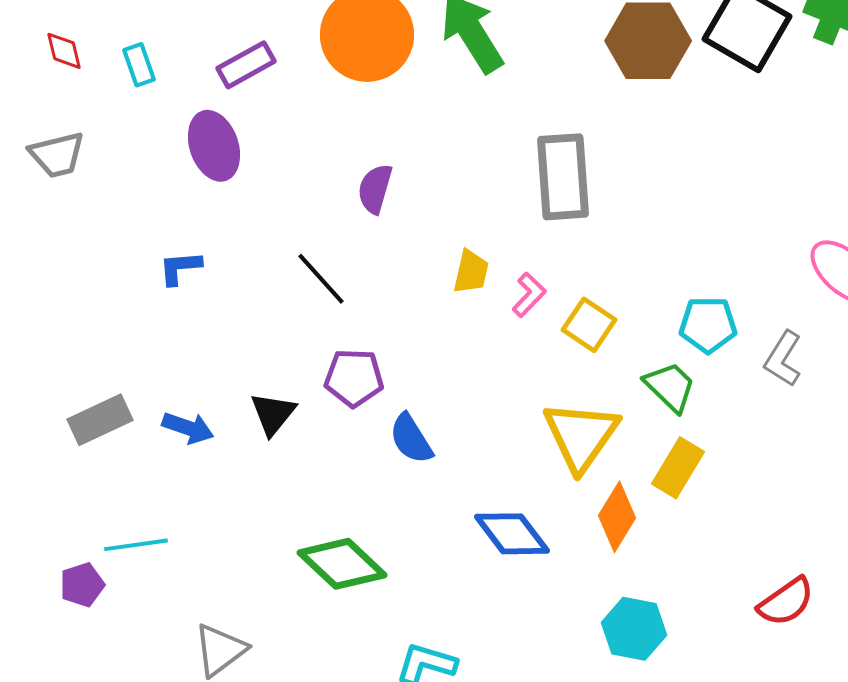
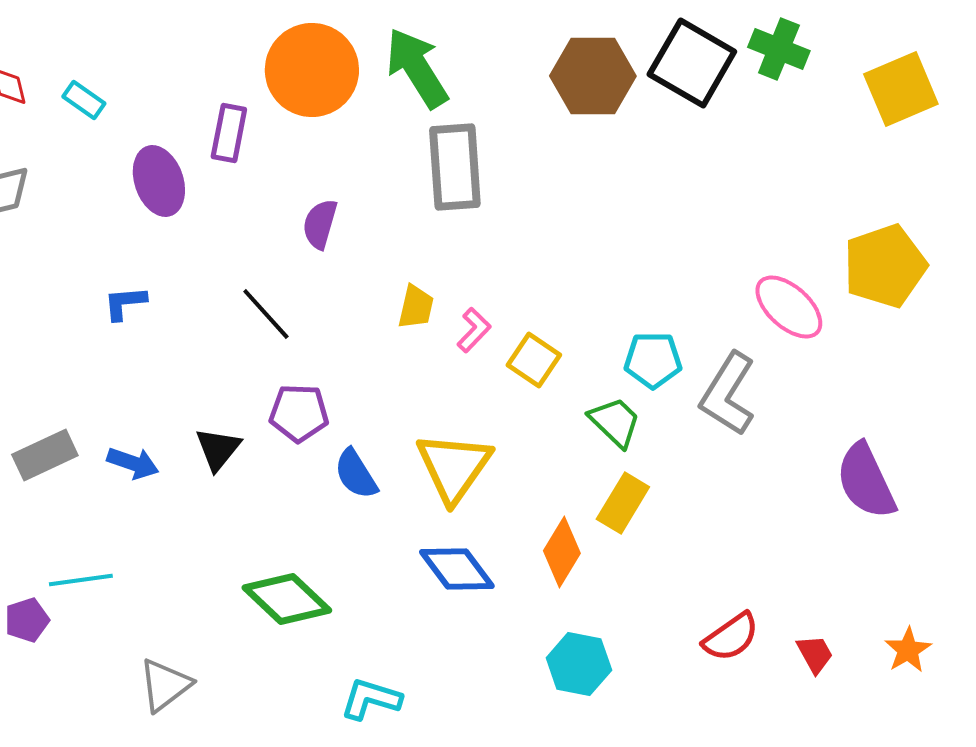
cyan rectangle: (139, 65) -> (84, 100), turned -36
purple rectangle: (246, 65) -> (229, 133), moved, turned -50
gray rectangle: (563, 177) -> (455, 167), moved
gray L-shape: (783, 359) -> (728, 394), size x1.5
yellow triangle: (581, 436) -> (454, 467), moved

